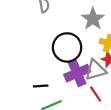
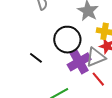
black line: (41, 86) -> (36, 58), moved, turned 48

